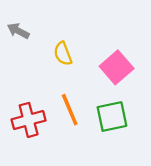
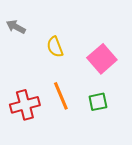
green square: (112, 117) -> (98, 102), size x0.7

